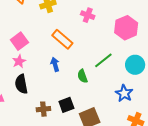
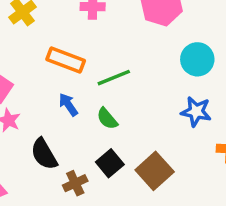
green line: (103, 60) -> (114, 78), moved, turned 36
green semicircle: (82, 76) -> (107, 119), moved
black semicircle: (21, 84) -> (44, 154), moved

